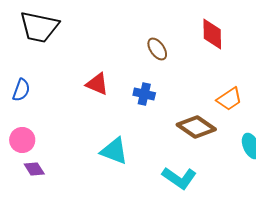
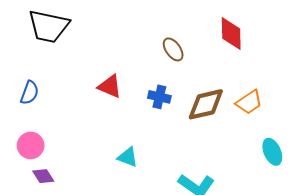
brown diamond: (196, 127) -> (206, 104), moved, turned -48
cyan triangle: (114, 151) -> (128, 157), size x0.7

